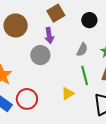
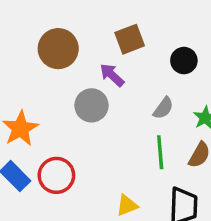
purple arrow: (49, 36) -> (112, 75), turned 133
yellow triangle: (68, 94) -> (127, 205), moved

